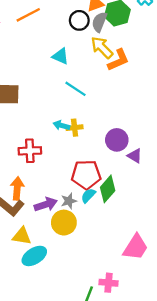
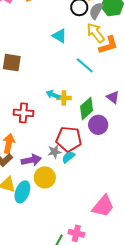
cyan line: (75, 89) -> (85, 65), moved
purple circle: (117, 140) -> (98, 125), moved
purple triangle: (135, 156) -> (113, 97), moved
green diamond: (108, 189) -> (87, 109), moved
gray star: (69, 201) -> (54, 152), moved
cyan ellipse: (34, 256) -> (22, 192), moved, turned -45

